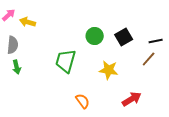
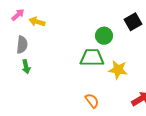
black square: (124, 37) -> (133, 22), moved
green trapezoid: (66, 61) -> (92, 58), moved, turned 75

